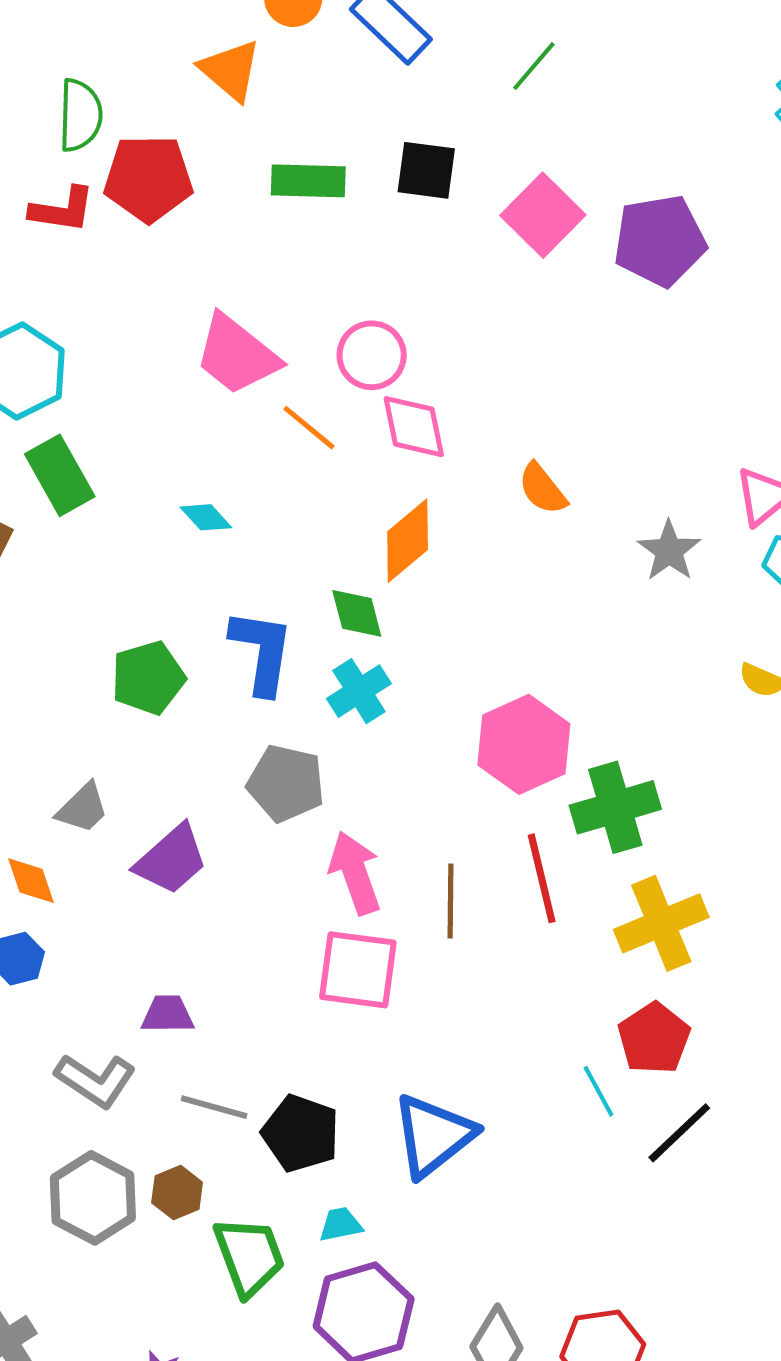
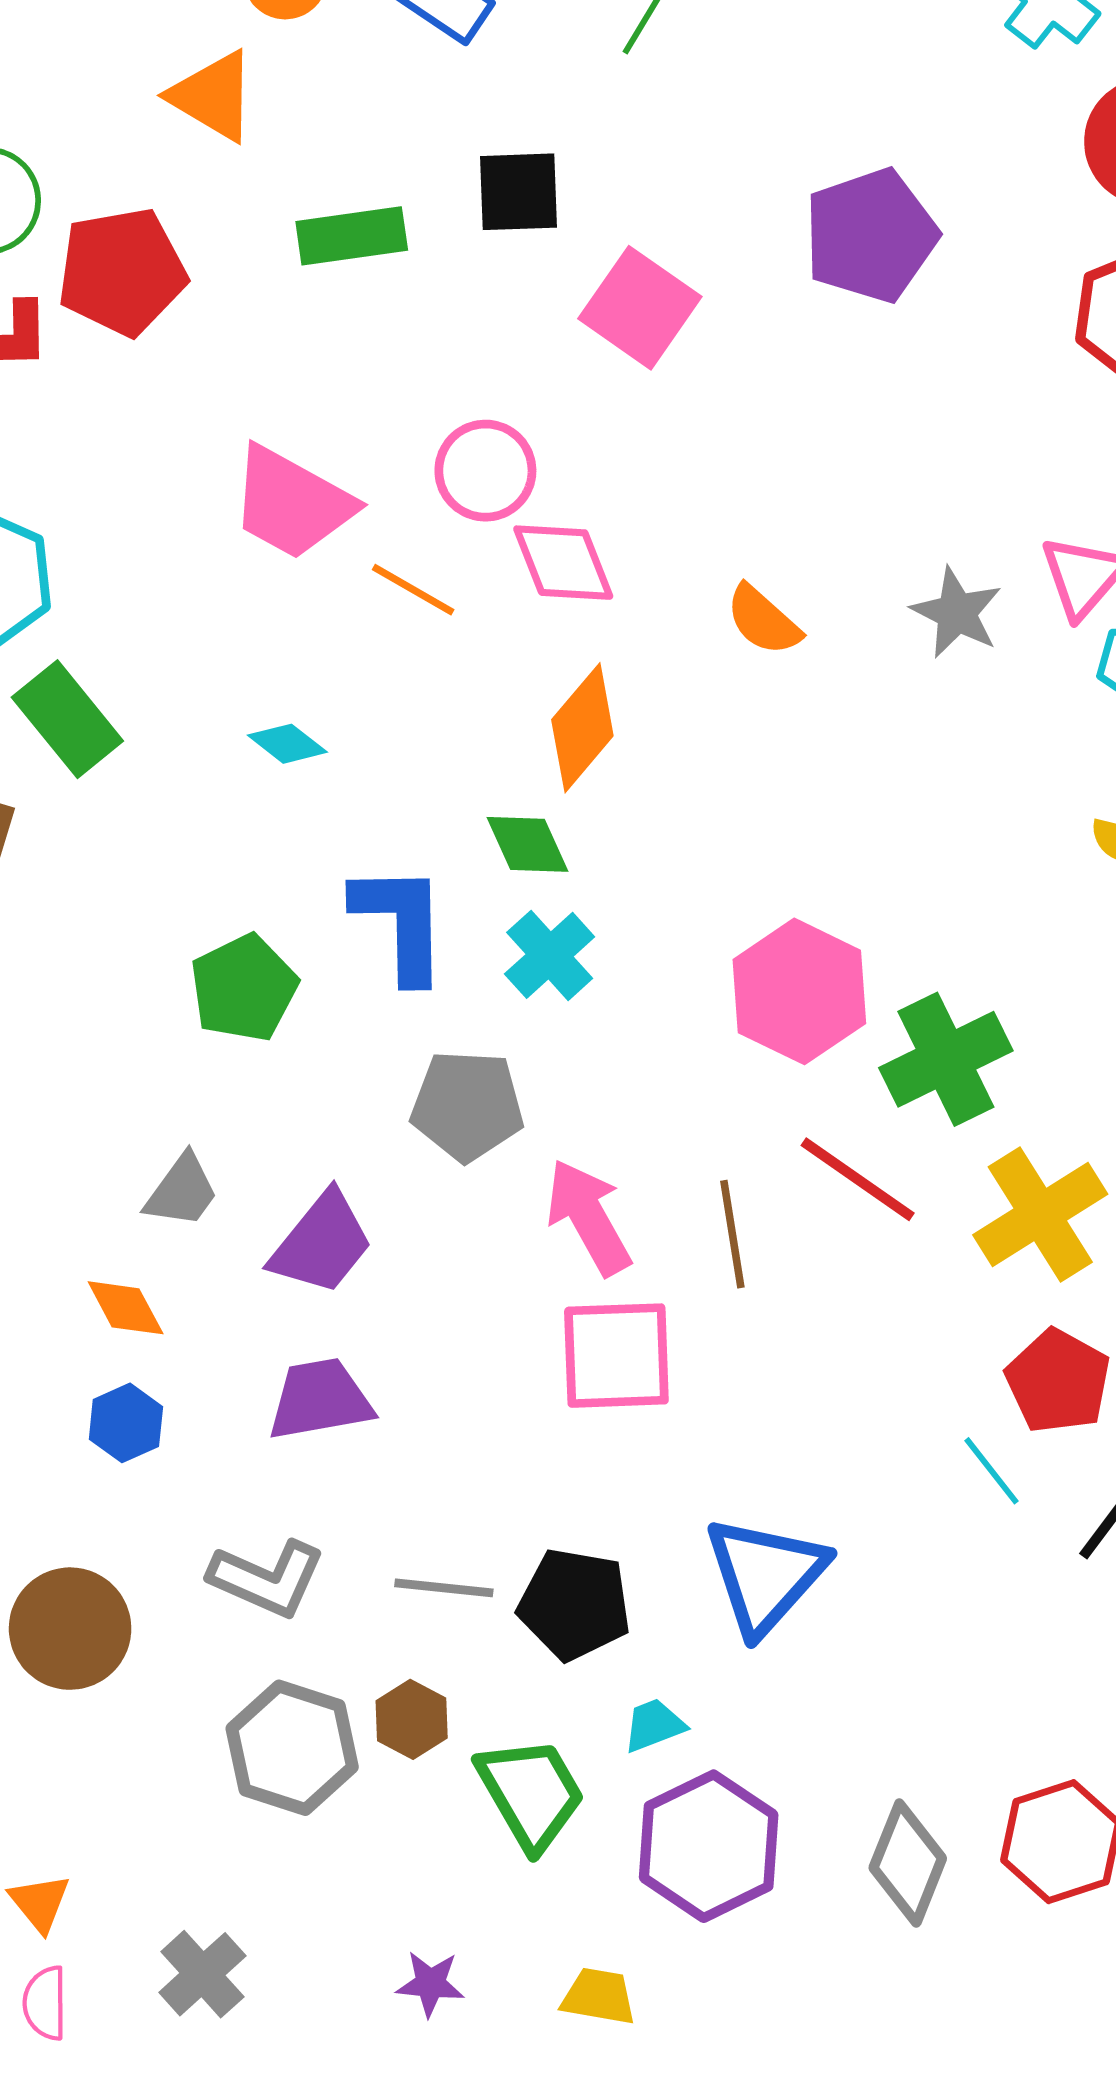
pink square: (543, 215) -> (640, 308), moved
gray star: (669, 551) -> (957, 613), moved
red line: (542, 878) -> (858, 1179), turned -32
purple trapezoid: (168, 1014) -> (320, 1399), moved, size x1.4

